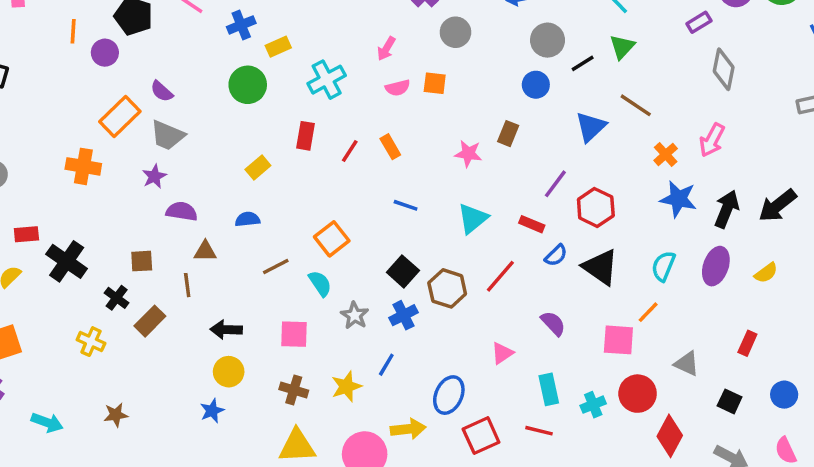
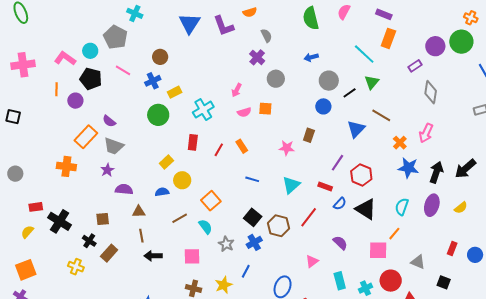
brown line: (187, 285) -> (141, 236), moved
yellow circle: (229, 372) -> (182, 180), moved
blue circle: (784, 395) -> (475, 255), moved

